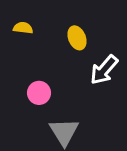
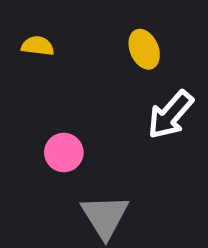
yellow ellipse: (77, 38) -> (144, 49), moved

